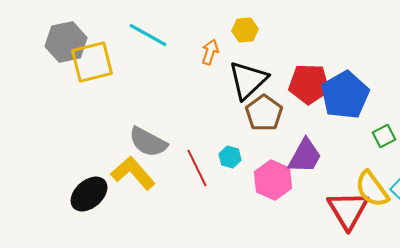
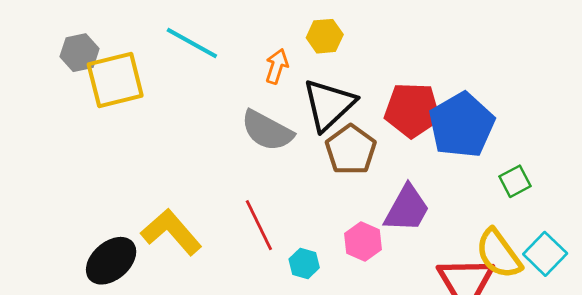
gray hexagon: (66, 42) -> (80, 53), size x0.7
gray semicircle: (148, 142) -> (267, 131), moved
cyan hexagon: (230, 157) -> (304, 263), moved
pink hexagon: (273, 180) -> (363, 242), size x0.7

